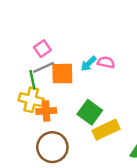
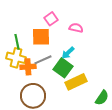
pink square: (42, 49) -> (51, 19), moved
cyan arrow: (89, 64) -> (68, 53), moved
gray line: (44, 67) -> (43, 60), moved

